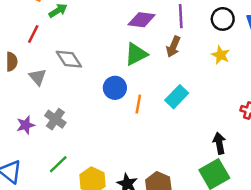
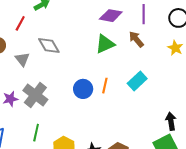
brown arrow: (173, 47) -> (136, 39), turned 114
blue circle: (115, 88) -> (83, 89), moved
gray cross: (55, 119) -> (35, 95), size x1.4
green line: (58, 164) -> (36, 133), turned -36

